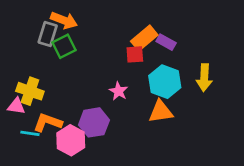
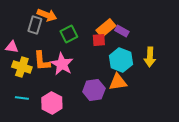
green square: (64, 46) -> (69, 34), moved
pink star: (118, 91) -> (62, 64), moved, size x1.6
pink triangle: (16, 106) -> (12, 47), moved
orange L-shape: (48, 122) -> (42, 61), moved, turned -115
purple hexagon: (94, 122) -> (94, 90), moved

